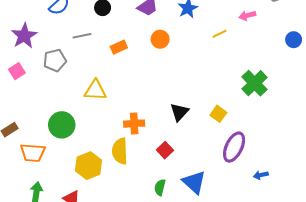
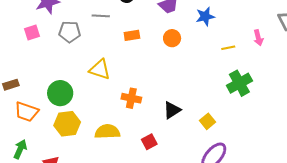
pink arrow: (247, 15) -> (258, 38), turned -105
green cross: (254, 83) -> (239, 83), moved
orange cross: (134, 124) -> (131, 98), moved
yellow semicircle: (120, 151) -> (107, 132), turned 75
yellow hexagon: (89, 166) -> (67, 124), moved

